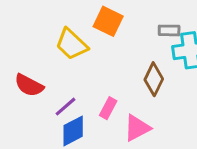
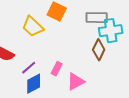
gray rectangle: (169, 30) -> (97, 18), size x1.5
brown diamond: (154, 79) -> (99, 50), moved

